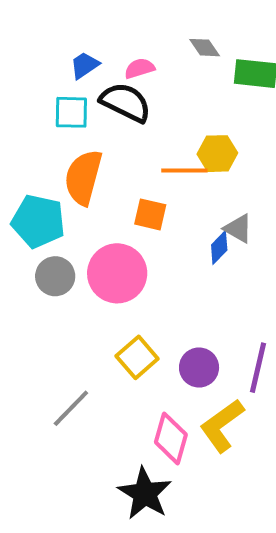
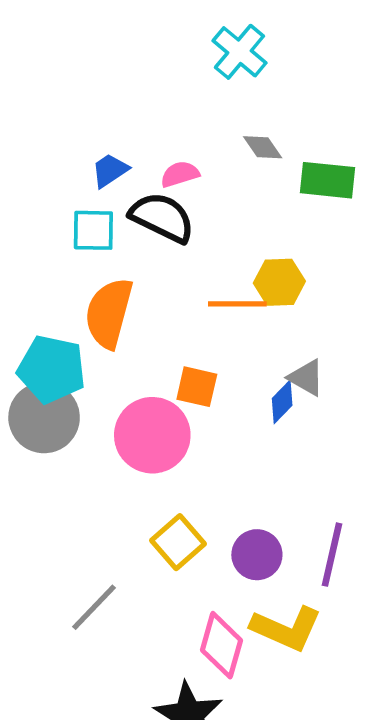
orange square: (150, 214) -> (197, 387), moved
gray circle: (55, 276) -> (44, 418), moved, size x1.4
yellow L-shape: (222, 426) -> (286, 629), turned -120

